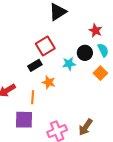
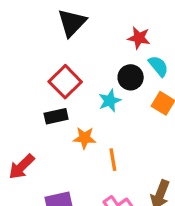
black rectangle: (35, 65) -> (56, 116), turned 32
orange line: (33, 97) -> (113, 160), moved

